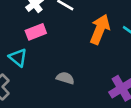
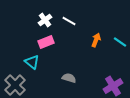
orange arrow: (100, 29) -> (96, 40), size x0.6

